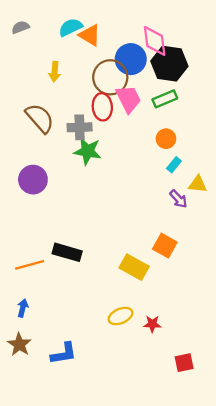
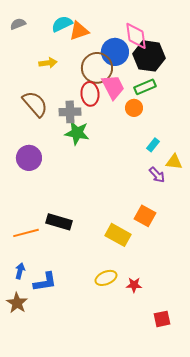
orange triangle: (90, 35) -> (79, 31), turned -50
yellow arrow: (55, 72) -> (48, 63), turned -102
orange circle: (166, 139) -> (134, 108), moved
blue L-shape: (64, 354) -> (45, 282), moved

